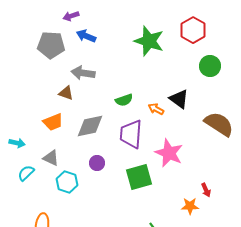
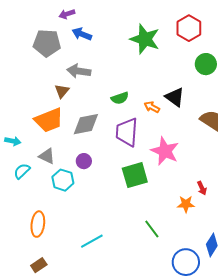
brown triangle: (66, 93) -> (62, 91), turned 49
orange trapezoid: (53, 122) -> (49, 120), size x1.4
purple circle: (97, 163) -> (84, 161), moved

